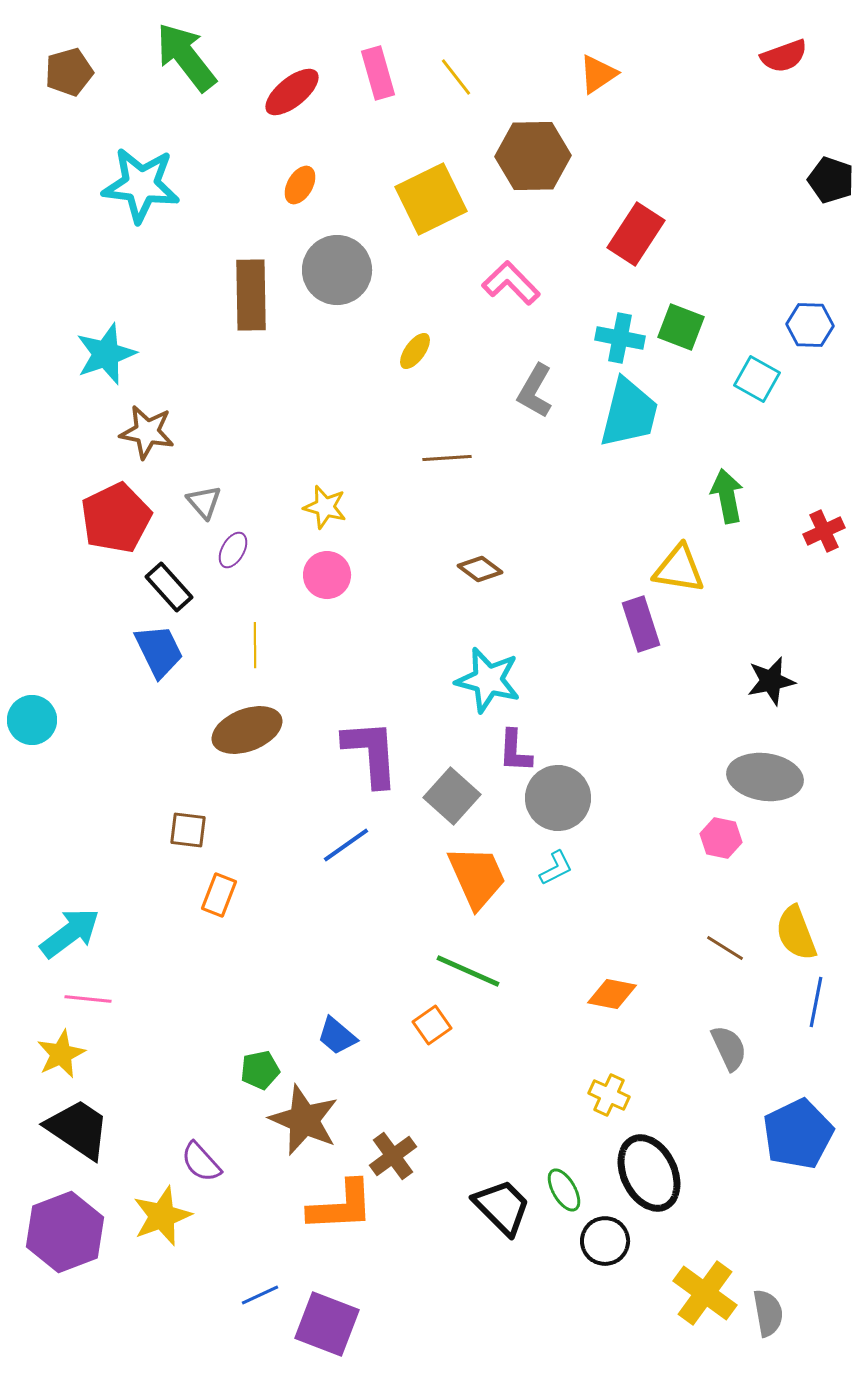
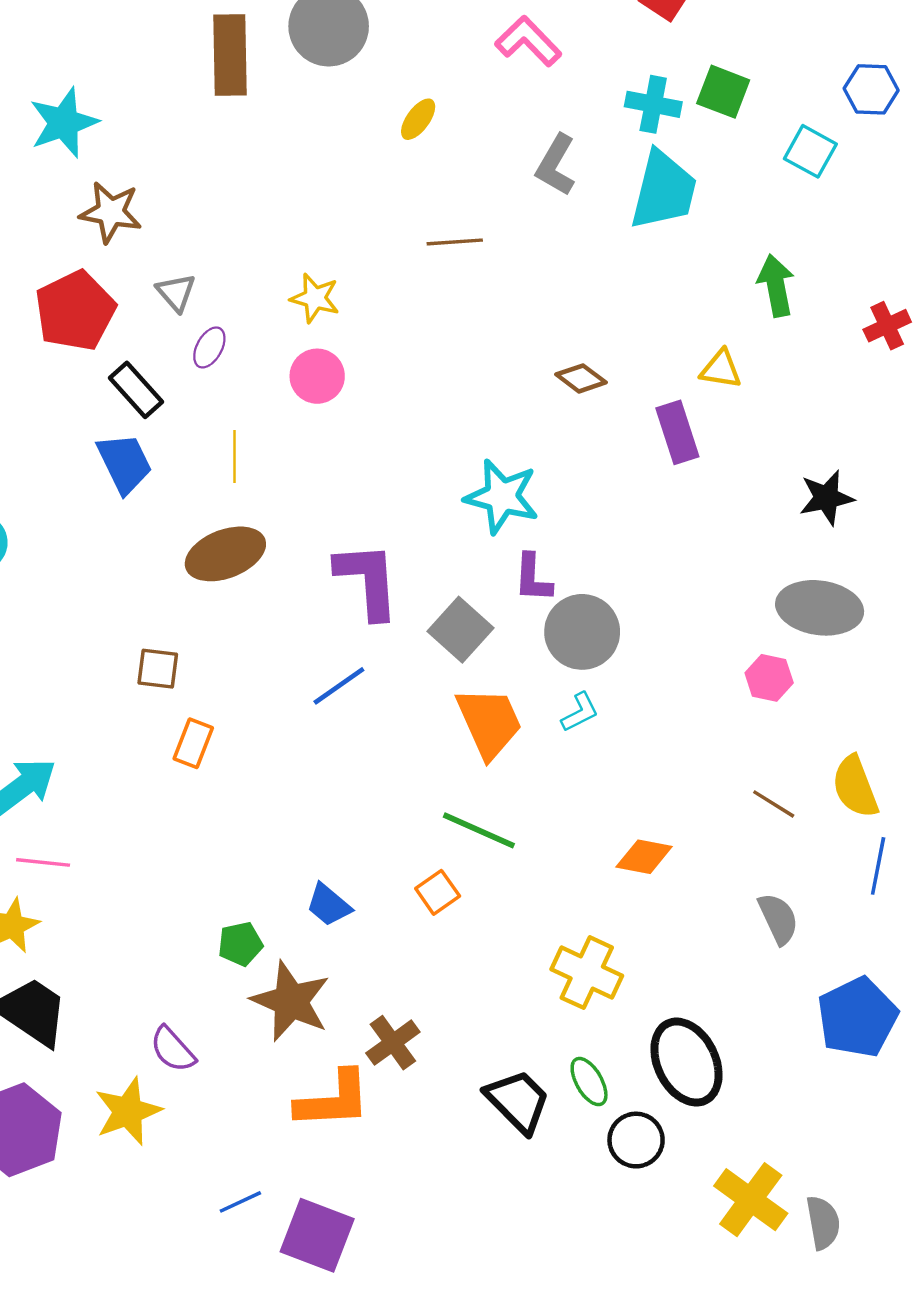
brown diamond: (480, 569) -> (581, 378), moved
yellow triangle: (679, 569) -> (721, 369), size x0.7
yellow cross: (609, 1095) -> (587, 973), moved, size x1.5

